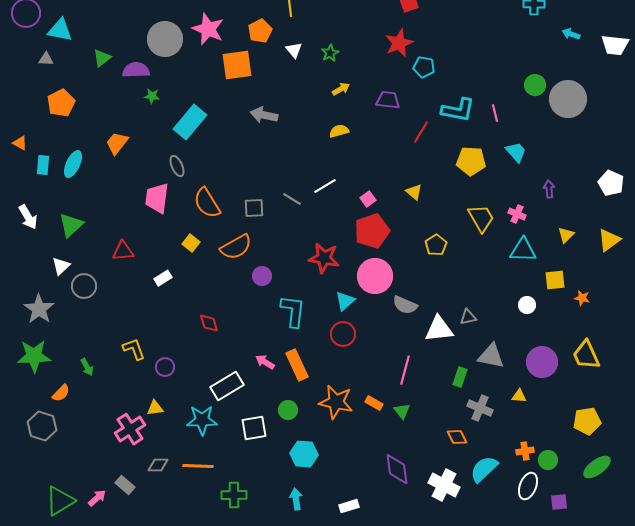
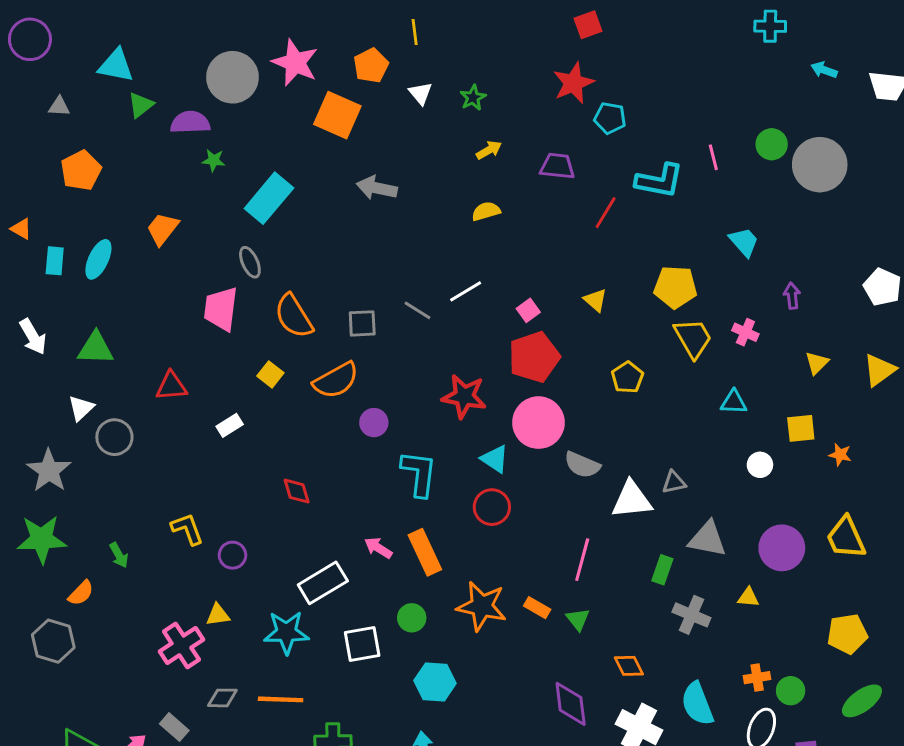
cyan triangle: (60, 30) -> (116, 66), moved
orange square: (237, 65) -> (337, 115), turned 32
pink line: (495, 113) -> (713, 157), moved
yellow pentagon: (471, 161) -> (675, 287), moved
green triangle: (71, 225) -> (96, 348), turned 44
cyan triangle: (523, 250) -> (734, 402), moved, size x0.7
cyan triangle: (345, 301) -> (495, 459), turned -45
orange diamond: (457, 437) -> (629, 666), moved
cyan semicircle: (484, 469) -> (697, 704), turned -68

